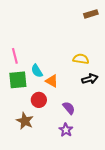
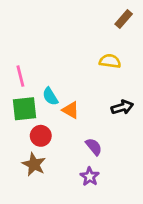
brown rectangle: (91, 14) -> (124, 19), turned -32
yellow semicircle: (81, 59) -> (110, 61), moved
red circle: (39, 100) -> (41, 136), moved

